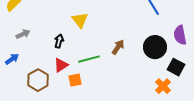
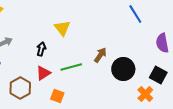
black circle: (155, 47) -> (123, 69), moved
orange square: (75, 80) -> (57, 96), moved, turned 32

